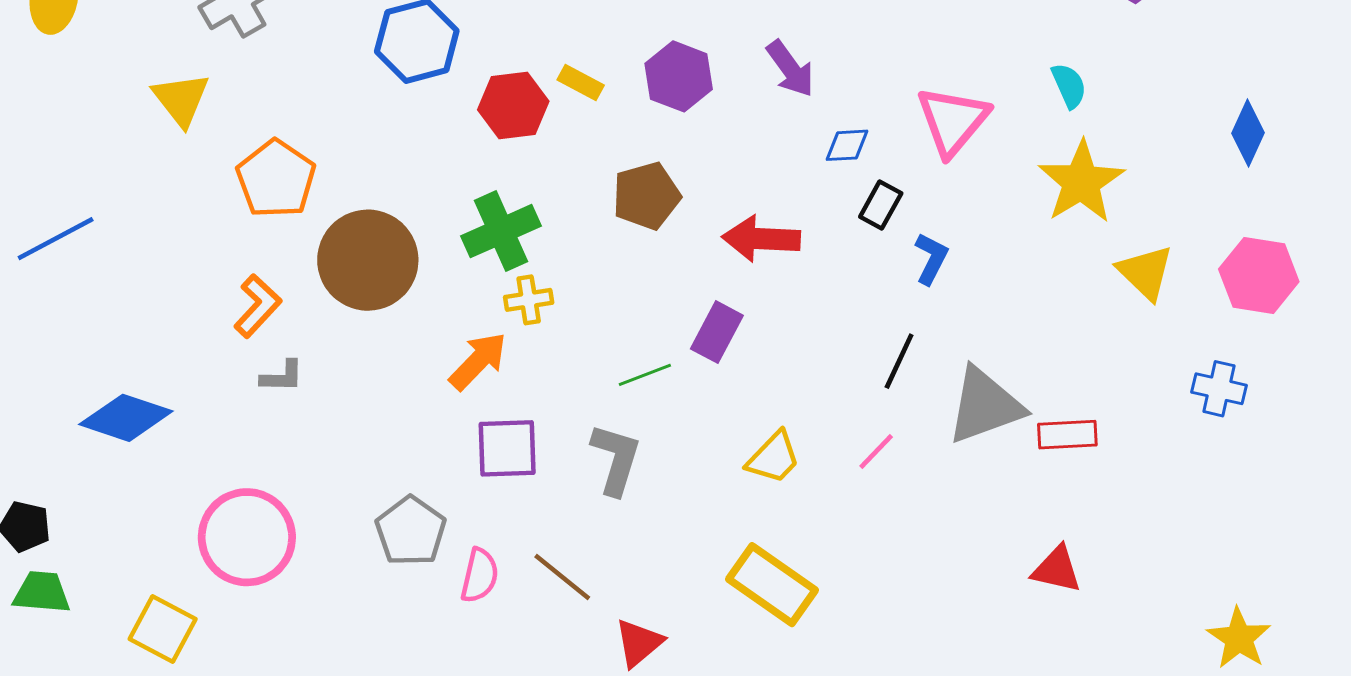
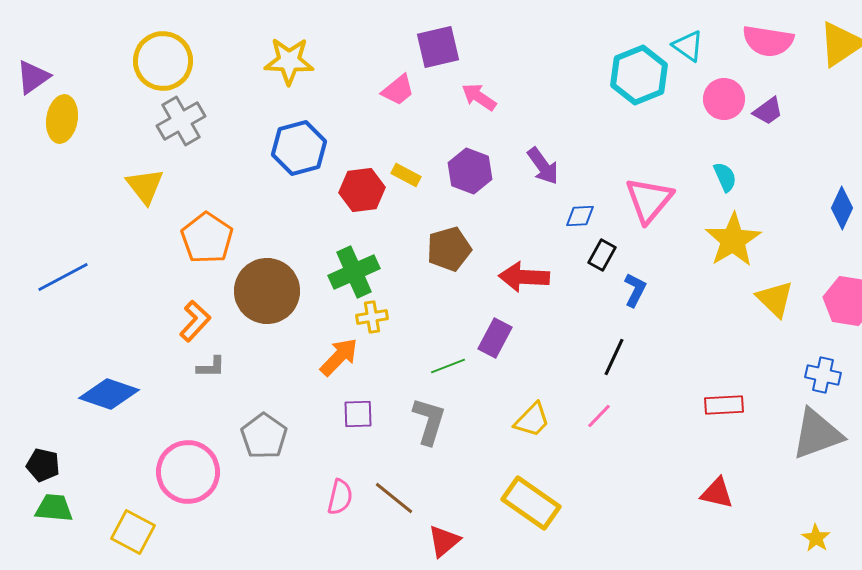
gray triangle: (985, 406) -> (817, 434), moved
purple square: (507, 448) -> (358, 414), size x0.7
gray pentagon: (411, 531) -> (264, 436), moved
yellow star: (1239, 638) -> (816, 538), moved, size x0.7

